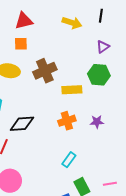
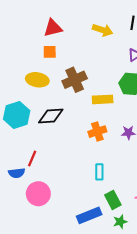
black diamond: (22, 124) -> (51, 116), moved
cyan rectangle: (69, 160) -> (99, 172), turned -35

